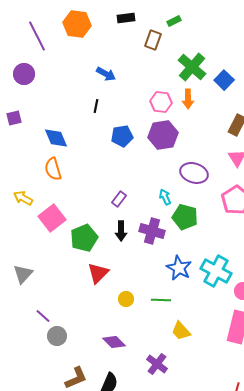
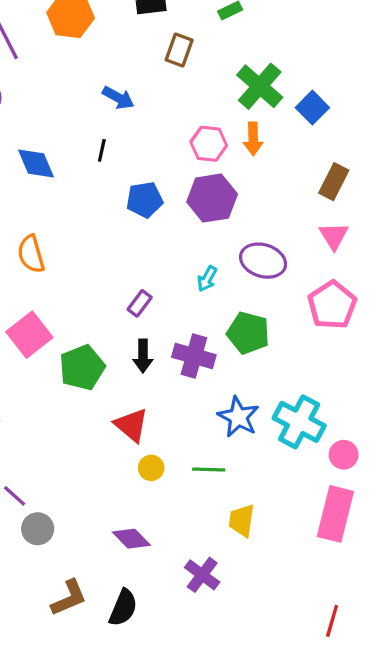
brown rectangle: (153, 40) -> (179, 50), moved
blue diamond: (56, 138) -> (36, 164), moved
cyan arrow: (165, 197) -> (207, 279), moved, turned -126
red triangle: (98, 273) -> (131, 425), moved, turned -35
yellow trapezoid: (181, 331) -> (242, 521), turned 50

